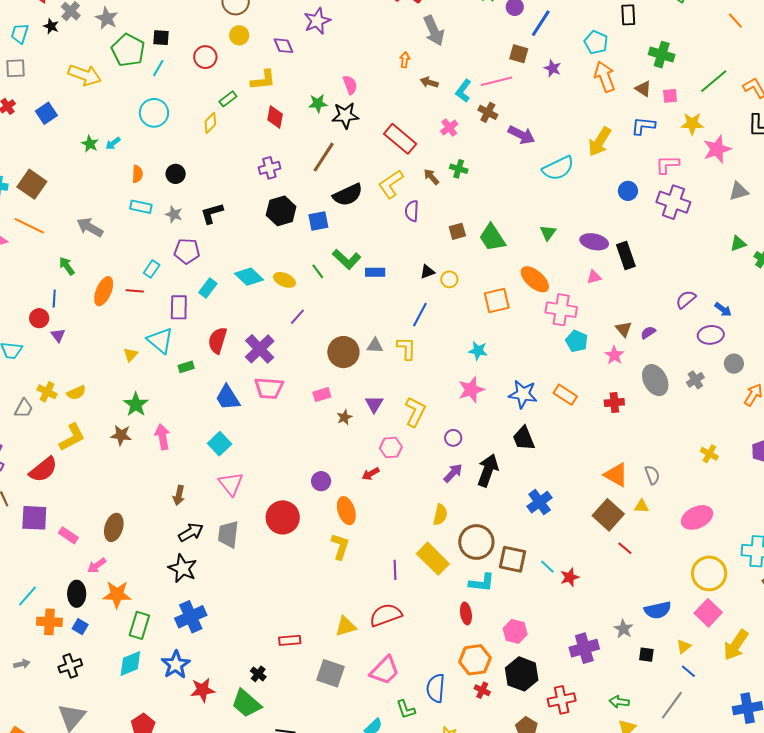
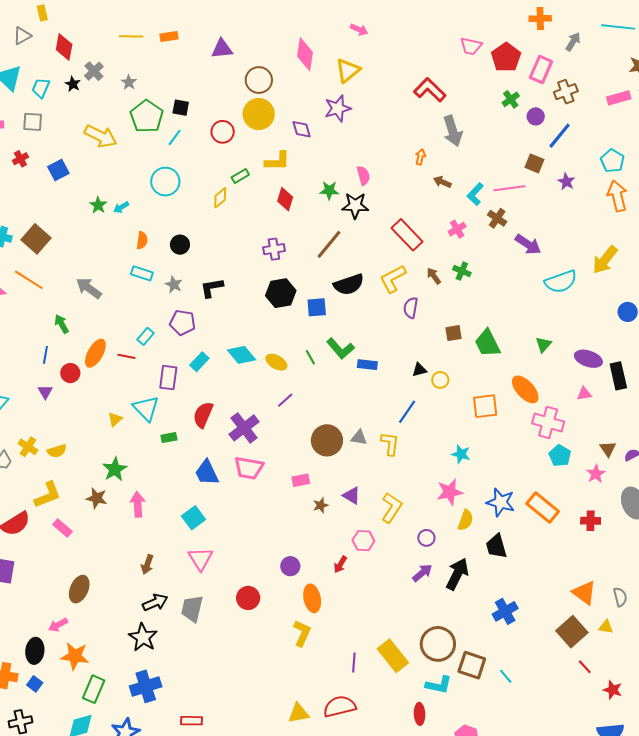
gray star: (107, 18) -> (129, 82), size x0.7
yellow circle: (239, 35) -> (259, 114), size x1.6
red circle: (39, 318) -> (70, 373), moved
orange rectangle: (565, 395) -> (543, 508), size x1.4
purple triangle: (374, 404) -> (352, 496), turned -36
red arrow: (371, 474) -> (340, 564), turned -36
yellow semicircle: (440, 515) -> (466, 520), moved
red circle: (283, 517) -> (248, 598), size x0.7
pink rectangle: (68, 535) -> (62, 528), moved
red star: (570, 577) -> (613, 690), moved, turned 30
red rectangle: (290, 640) -> (191, 721), moved

